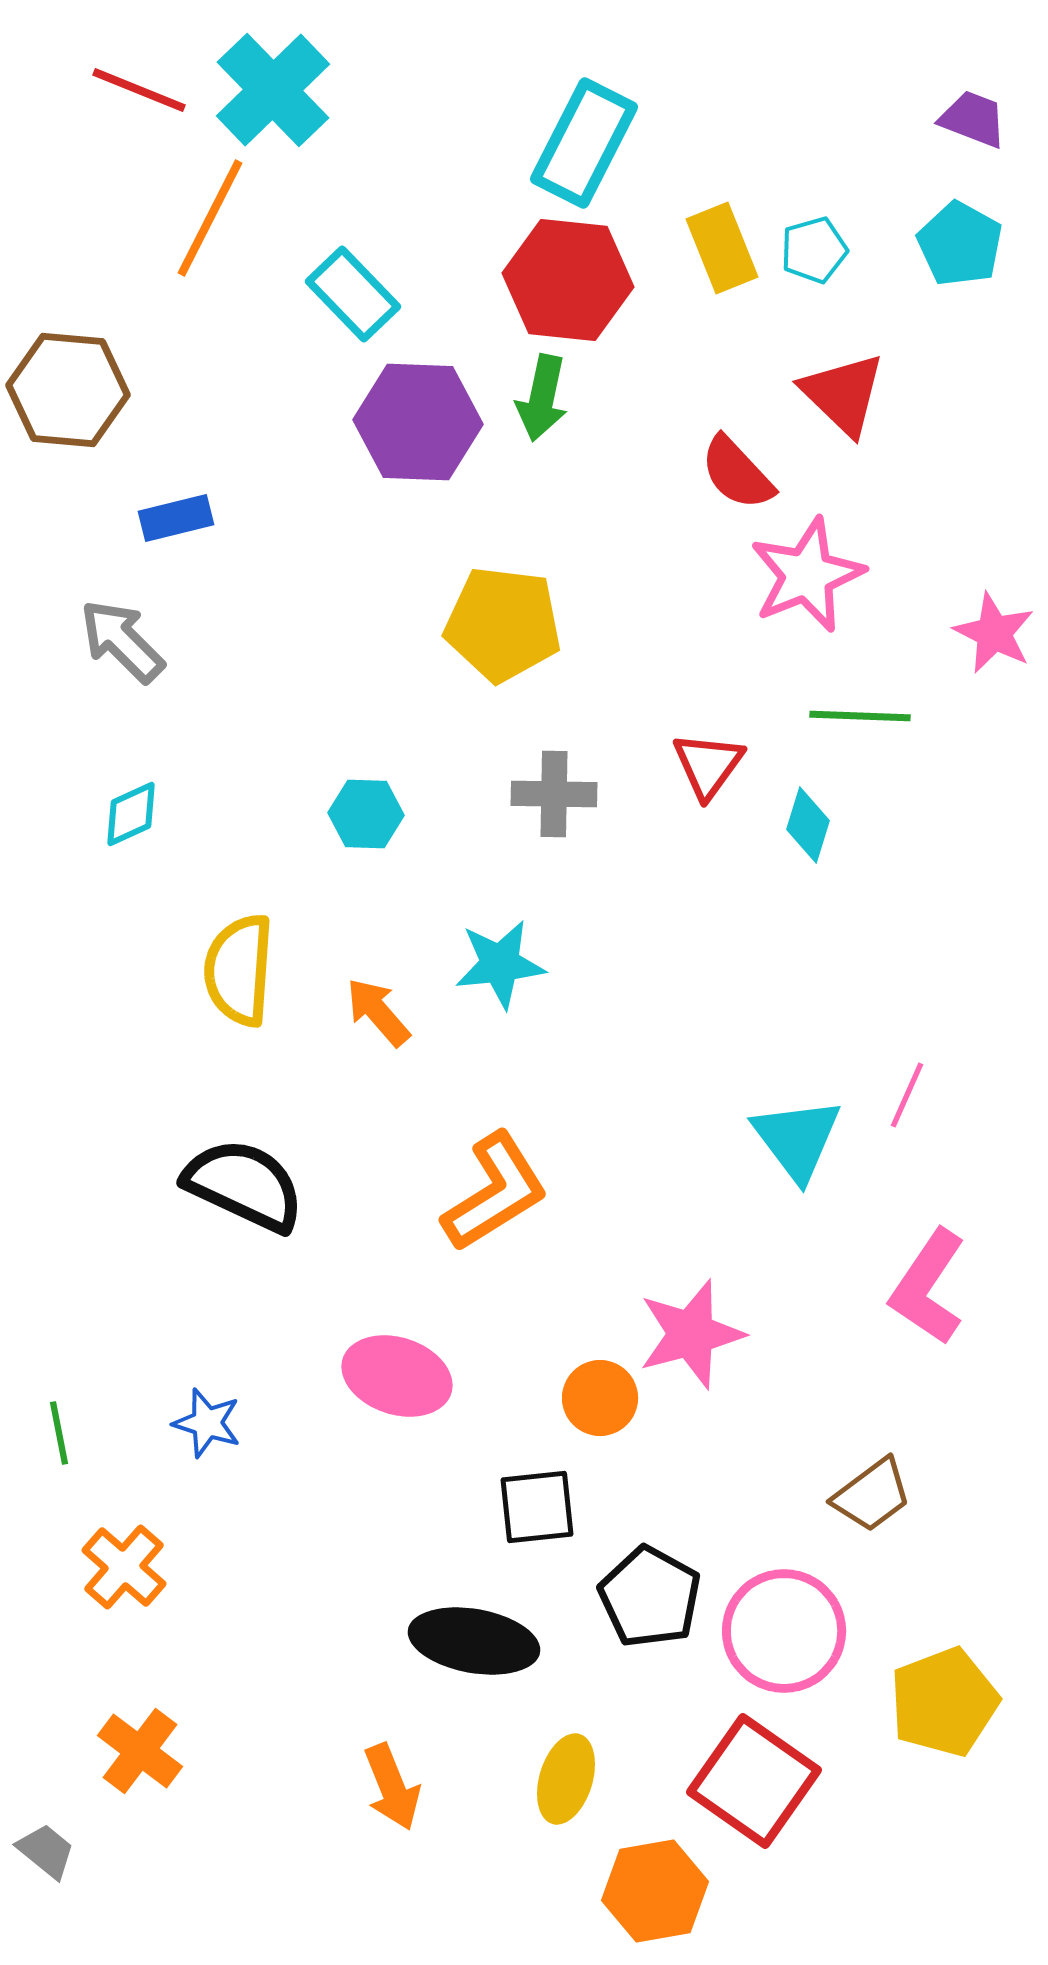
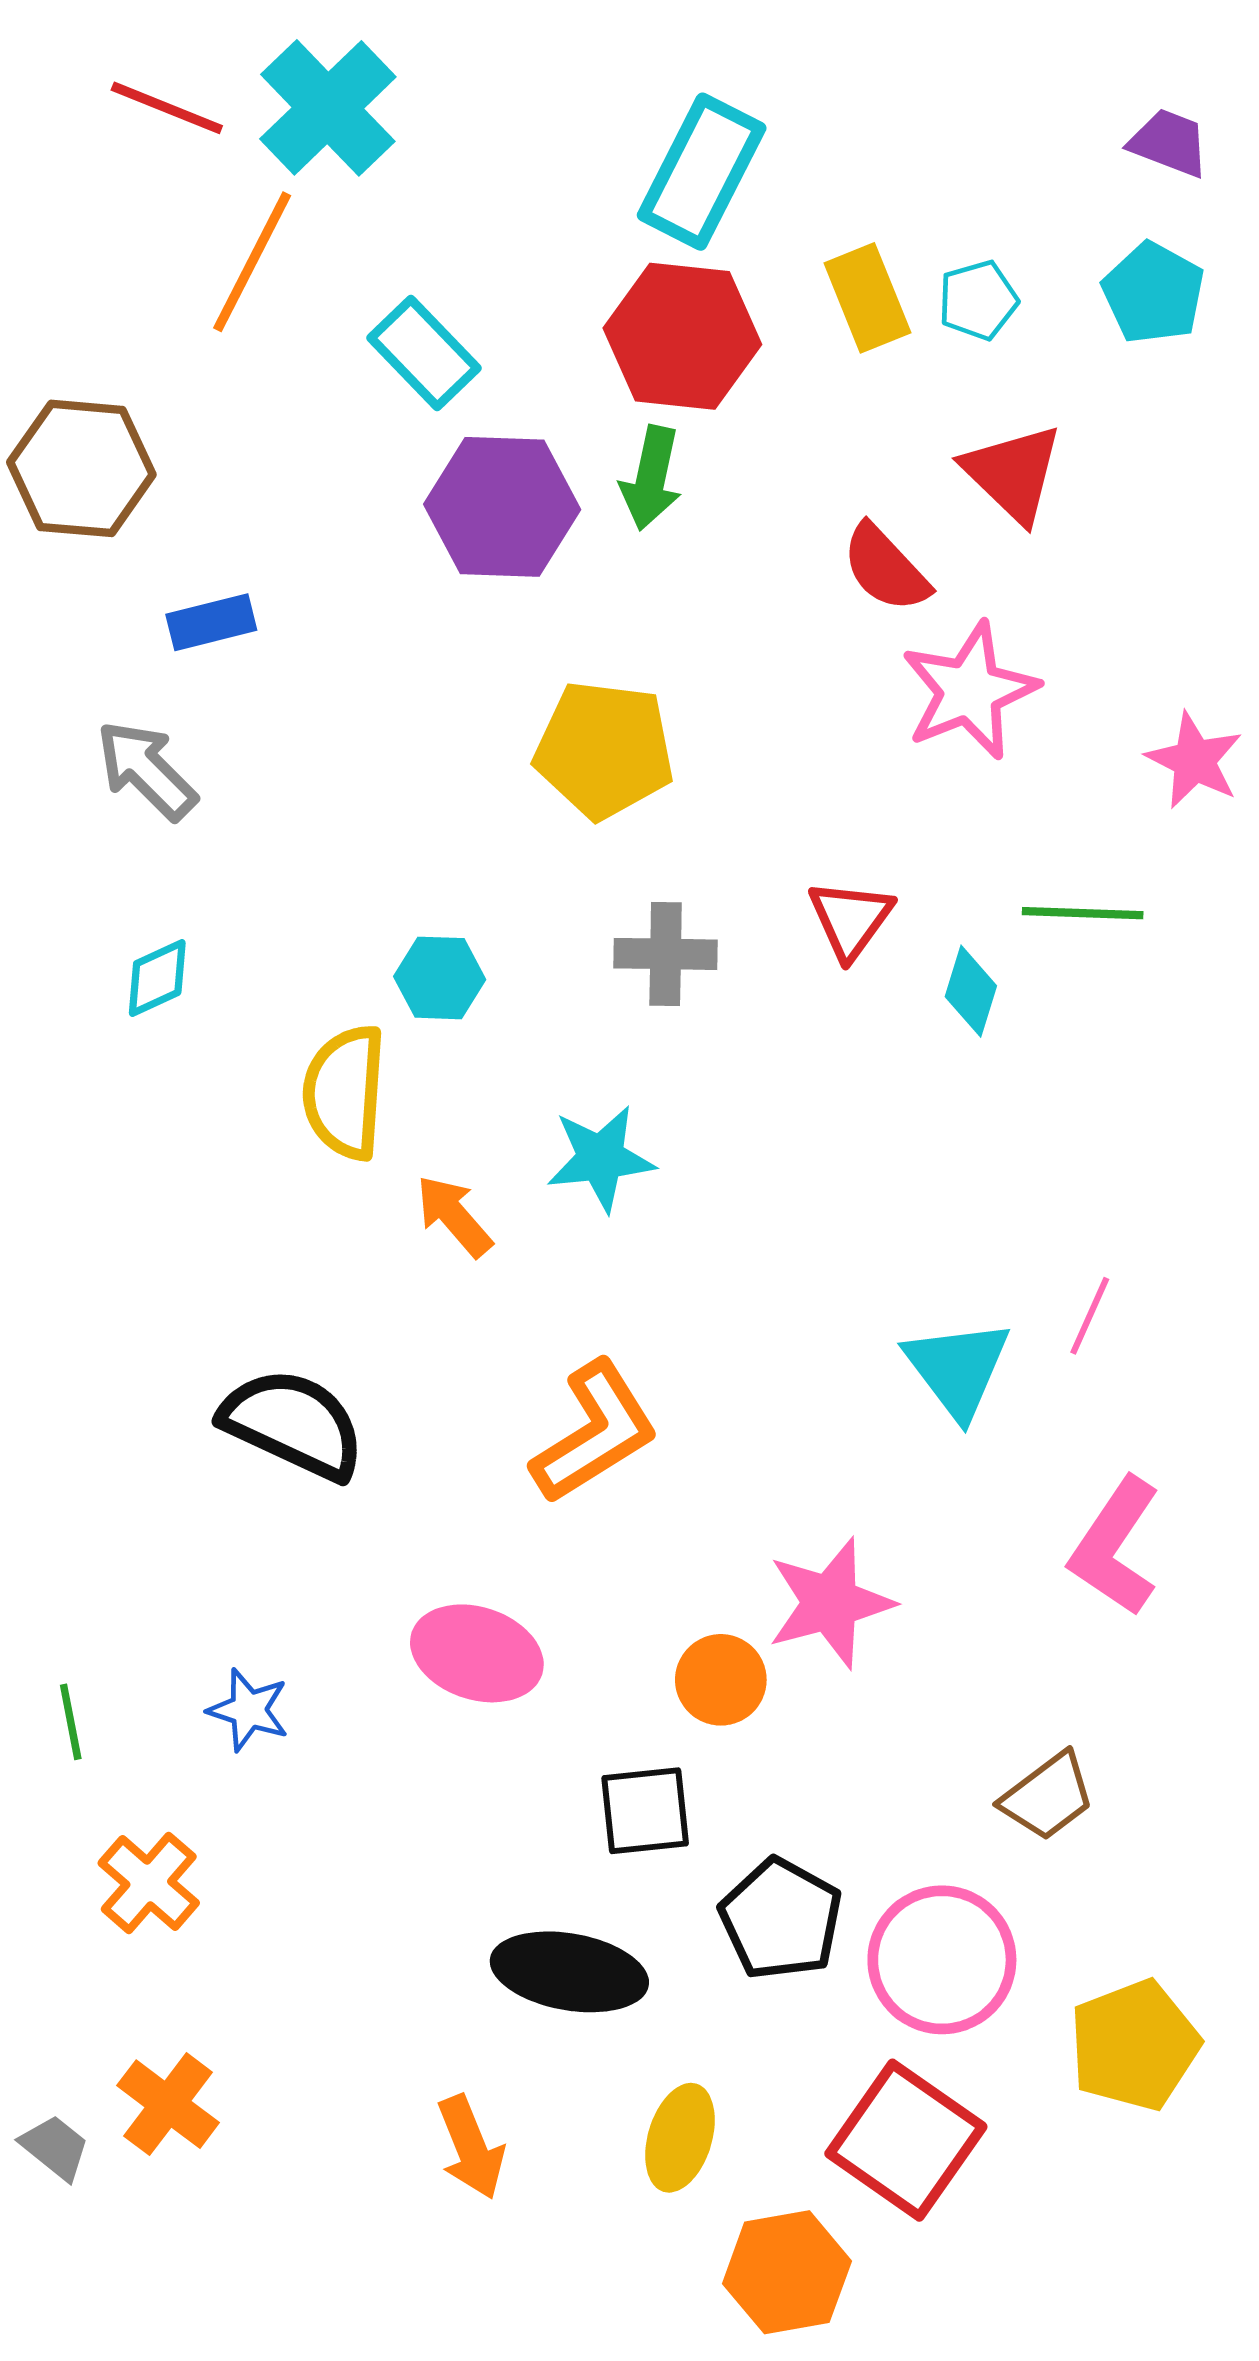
green line: (860, 716) -> (1083, 913), moved
yellow semicircle: (239, 970) -> (345, 1092), moved
gray trapezoid: (46, 1851) -> (55, 2147), moved

